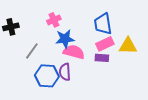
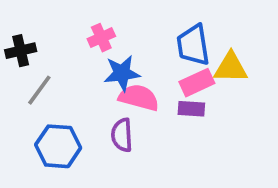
yellow triangle: (128, 46) -> (231, 68), moved
gray line: (32, 51) -> (39, 90), moved
blue hexagon: (47, 76) -> (58, 146), moved

